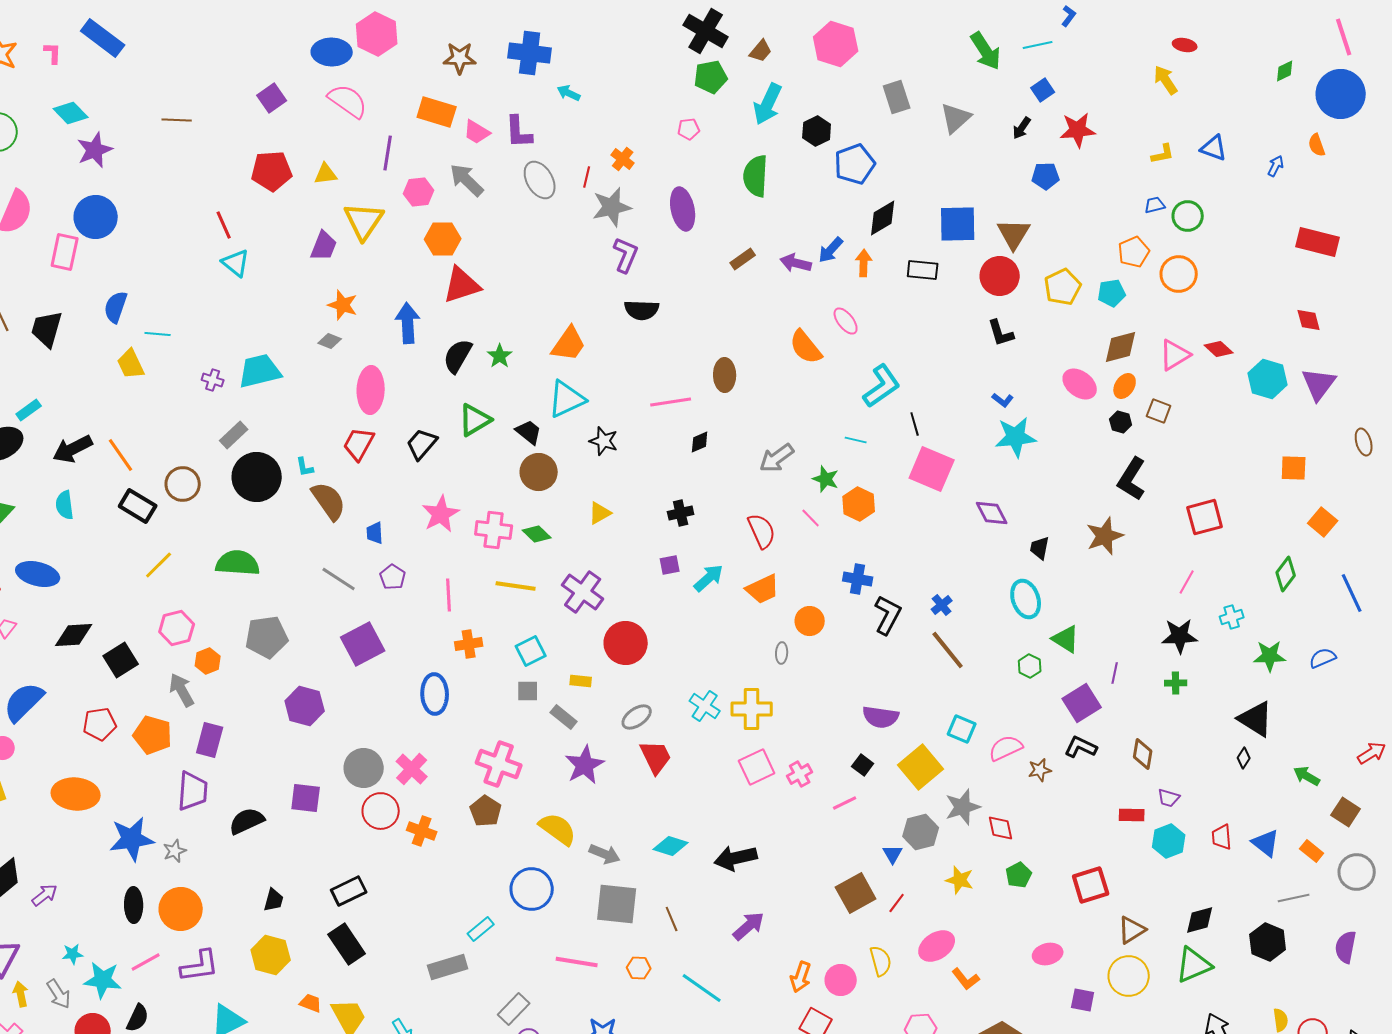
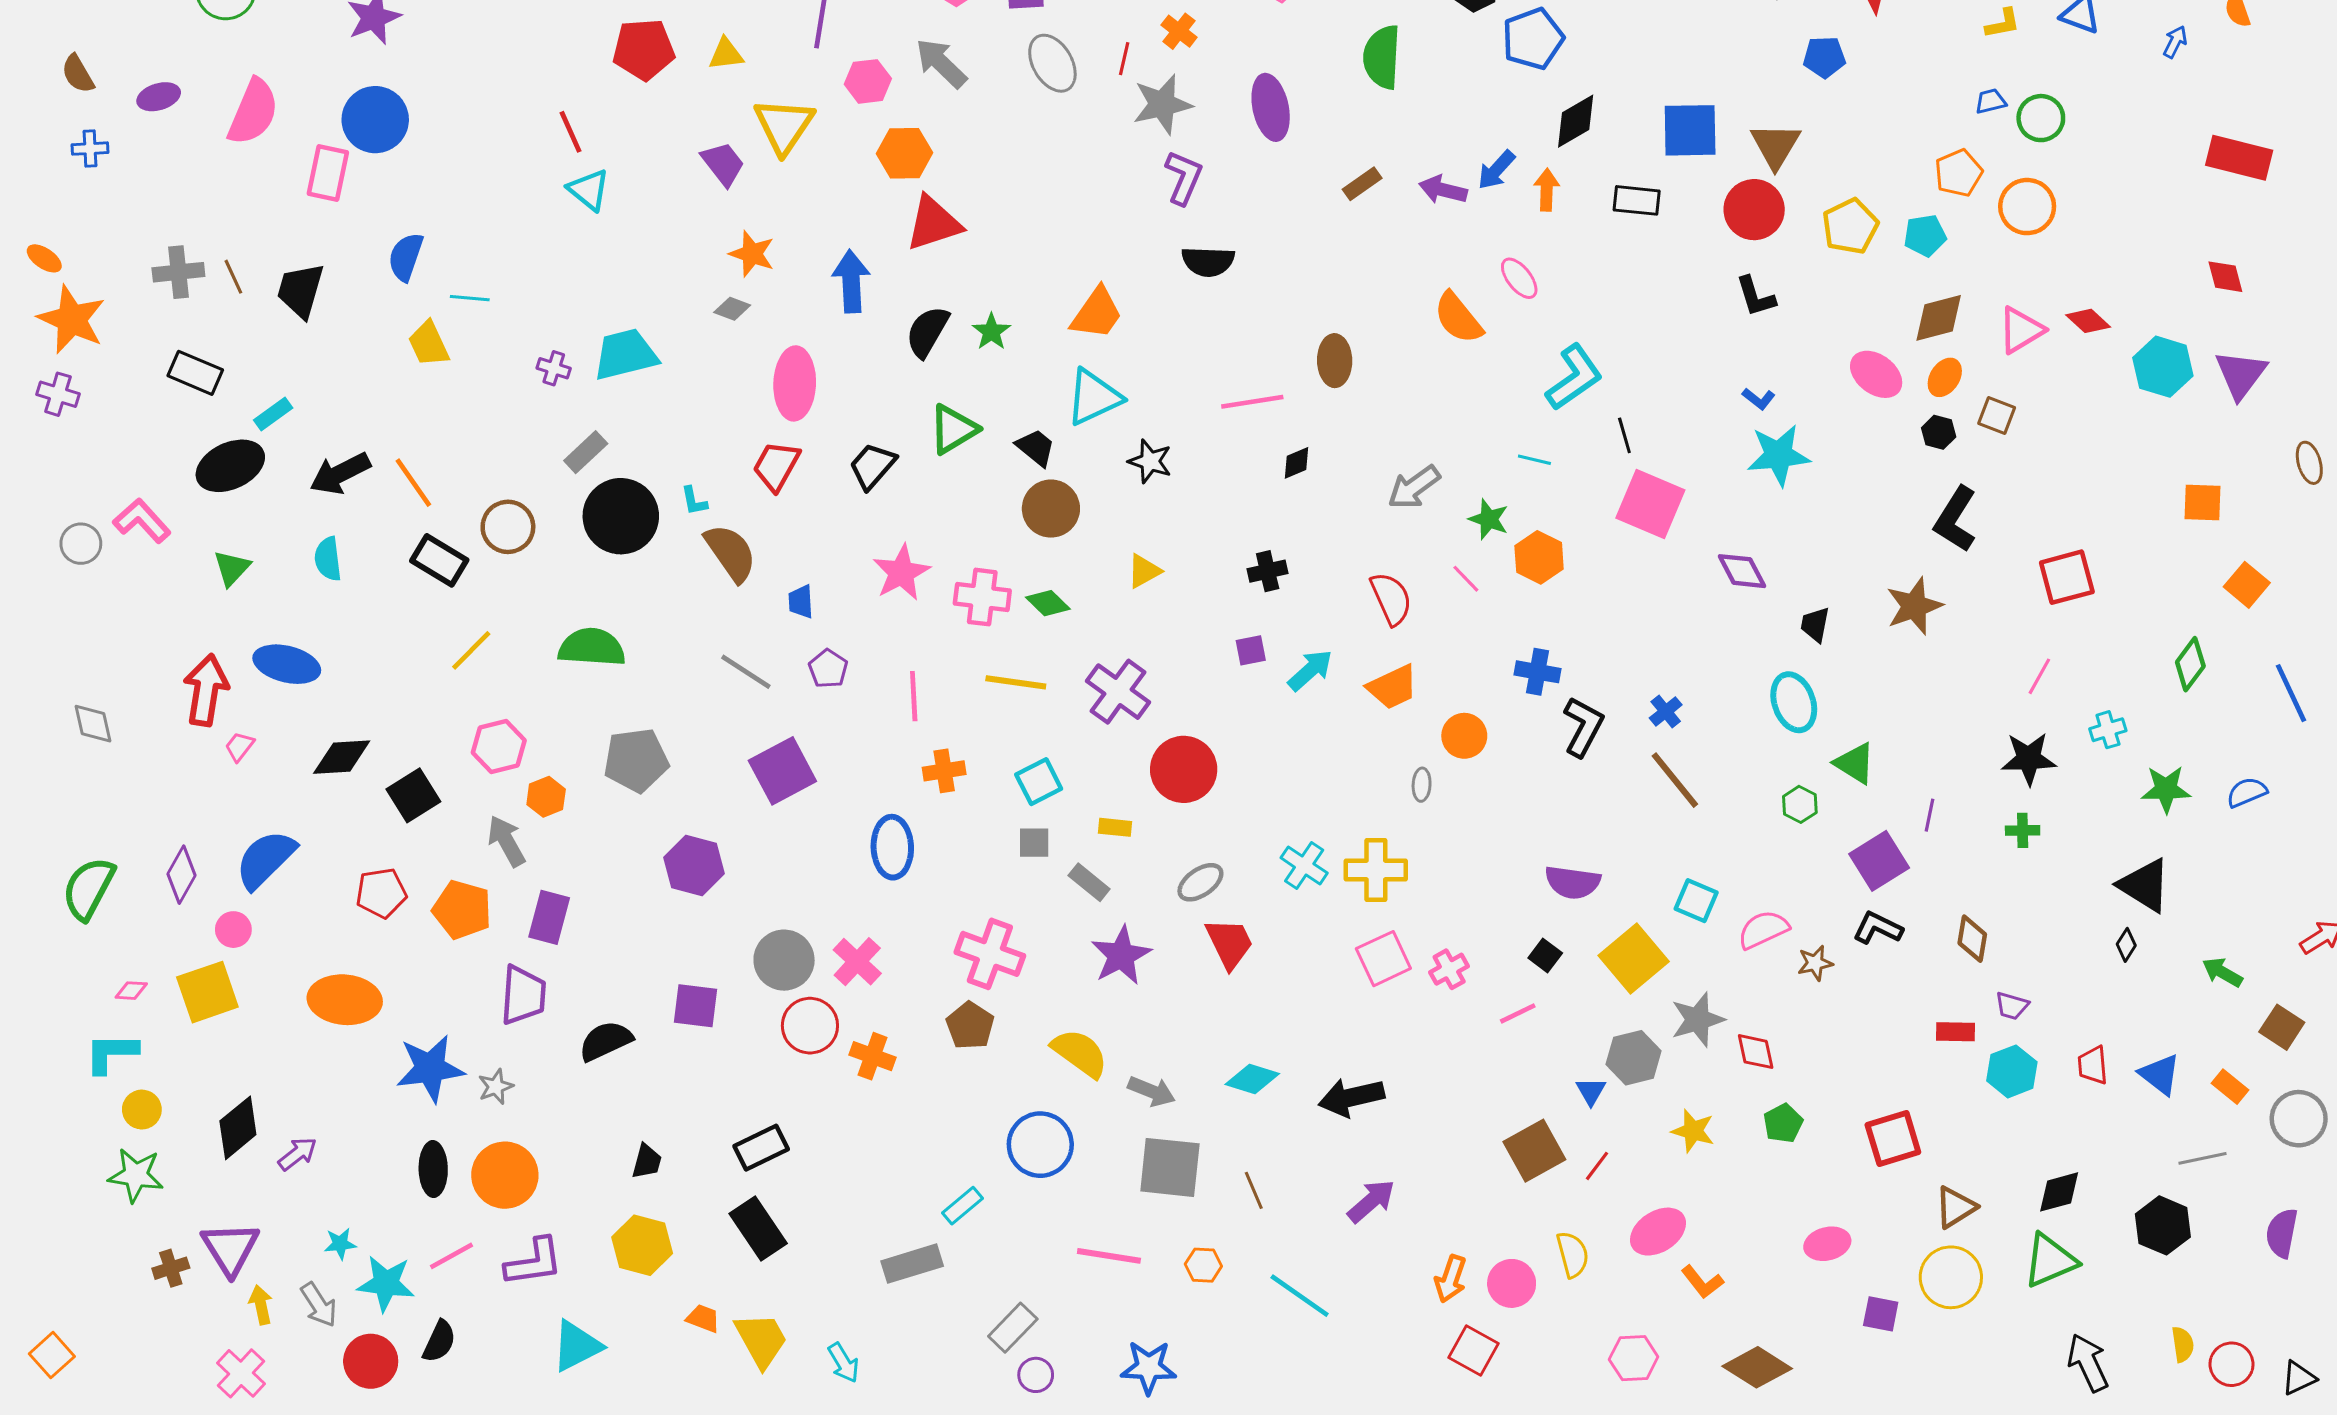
purple trapezoid: (324, 246) -> (723, 164), turned -60

